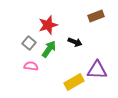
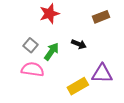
red star: (48, 25) -> (49, 14), moved
pink semicircle: (31, 66) -> (33, 69), size x1.5

